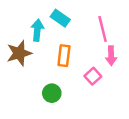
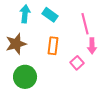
cyan arrow: (37, 30) -> (25, 14), moved
green circle: (52, 93) -> (25, 77), moved, size x1.5

